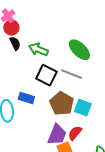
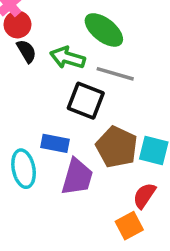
green ellipse: (79, 50) -> (104, 30), moved
gray line: (71, 74) -> (115, 74), moved
purple trapezoid: (57, 135) -> (77, 177), moved

